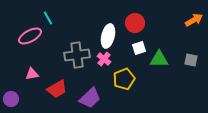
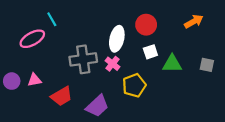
orange arrow: (194, 20) -> (194, 21), moved
purple circle: (11, 99) -> (12, 81), moved

